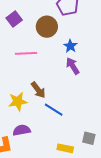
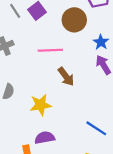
brown arrow: (38, 90) -> (66, 77), moved
blue line: (54, 110) -> (96, 128), moved

